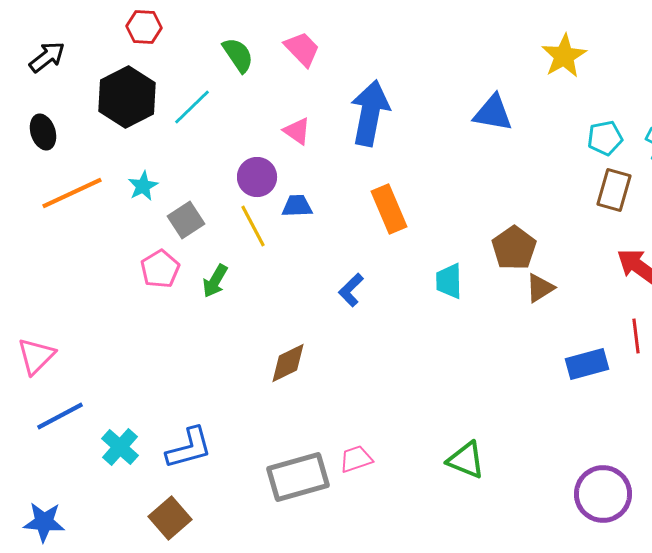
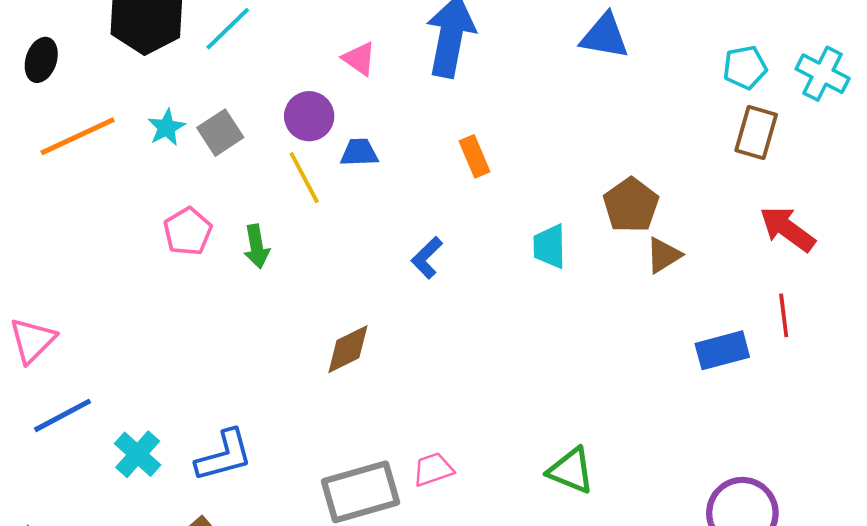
black ellipse: (43, 132) -> (41, 60), turned 36
orange rectangle: (389, 209) -> (474, 156), size x0.7
gray square: (186, 220) -> (220, 133), moved
green arrow: (215, 281) -> (257, 246), turned -40

